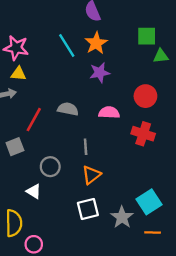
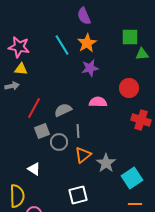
gray semicircle: (68, 109) -> (63, 110), moved, turned -36
red cross: (143, 134) -> (141, 120), moved
gray square: (15, 147) -> (42, 131), moved
gray circle: (50, 167) -> (59, 142), moved
white square: (88, 209) -> (78, 195), moved
gray star: (122, 217) -> (106, 163), moved

